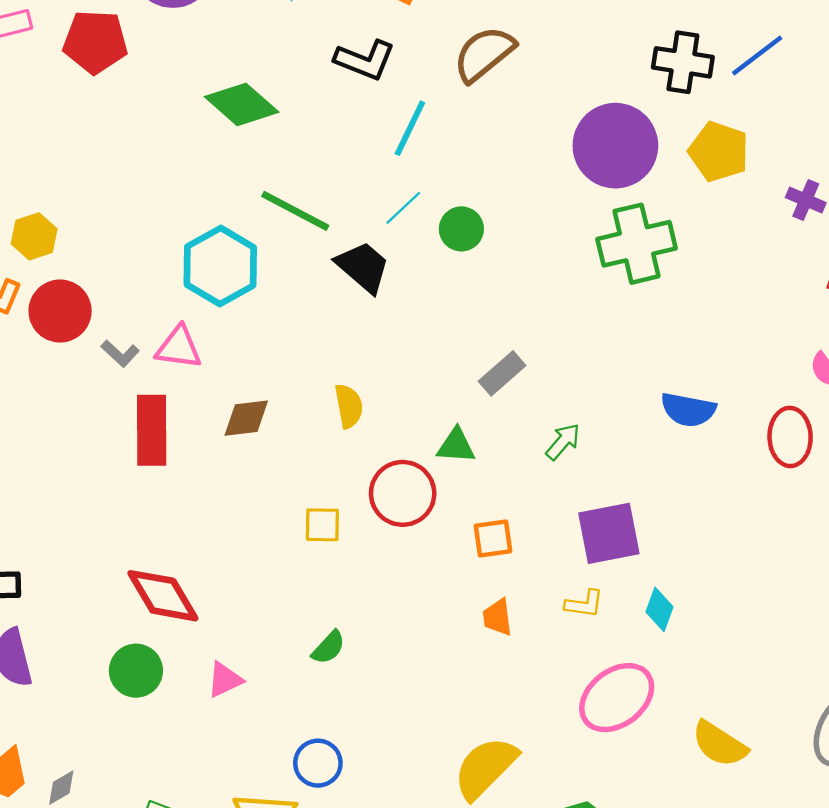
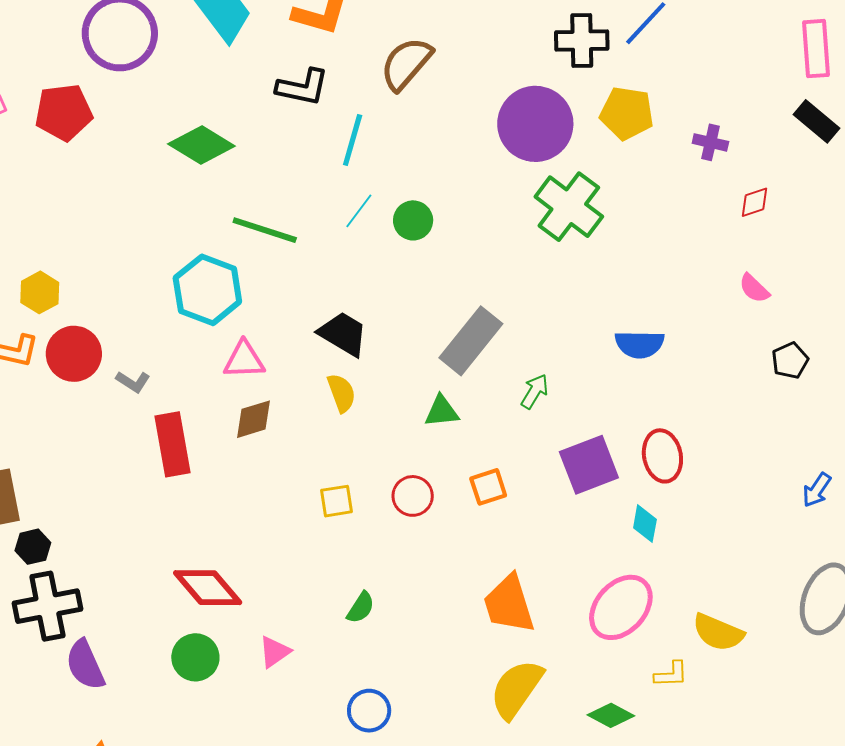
green cross: (637, 244) -> (569, 207), turned -30
black trapezoid: (363, 267) -> (343, 334), moved
pink triangle: (179, 348) -> (244, 360), moved
gray rectangle: (502, 373) -> (471, 341), size x1.6
red ellipse: (790, 437) -> (662, 456), moved
red circle: (403, 493) -> (413, 496), moved, size x0.7
yellow L-shape: (584, 604) -> (671, 674), moved
orange trapezoid: (498, 617) -> (509, 604), moved, size x1.8

